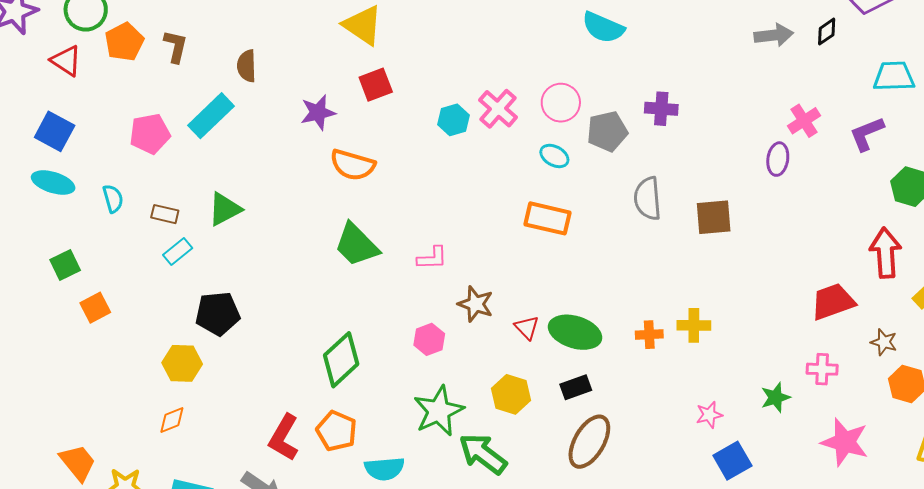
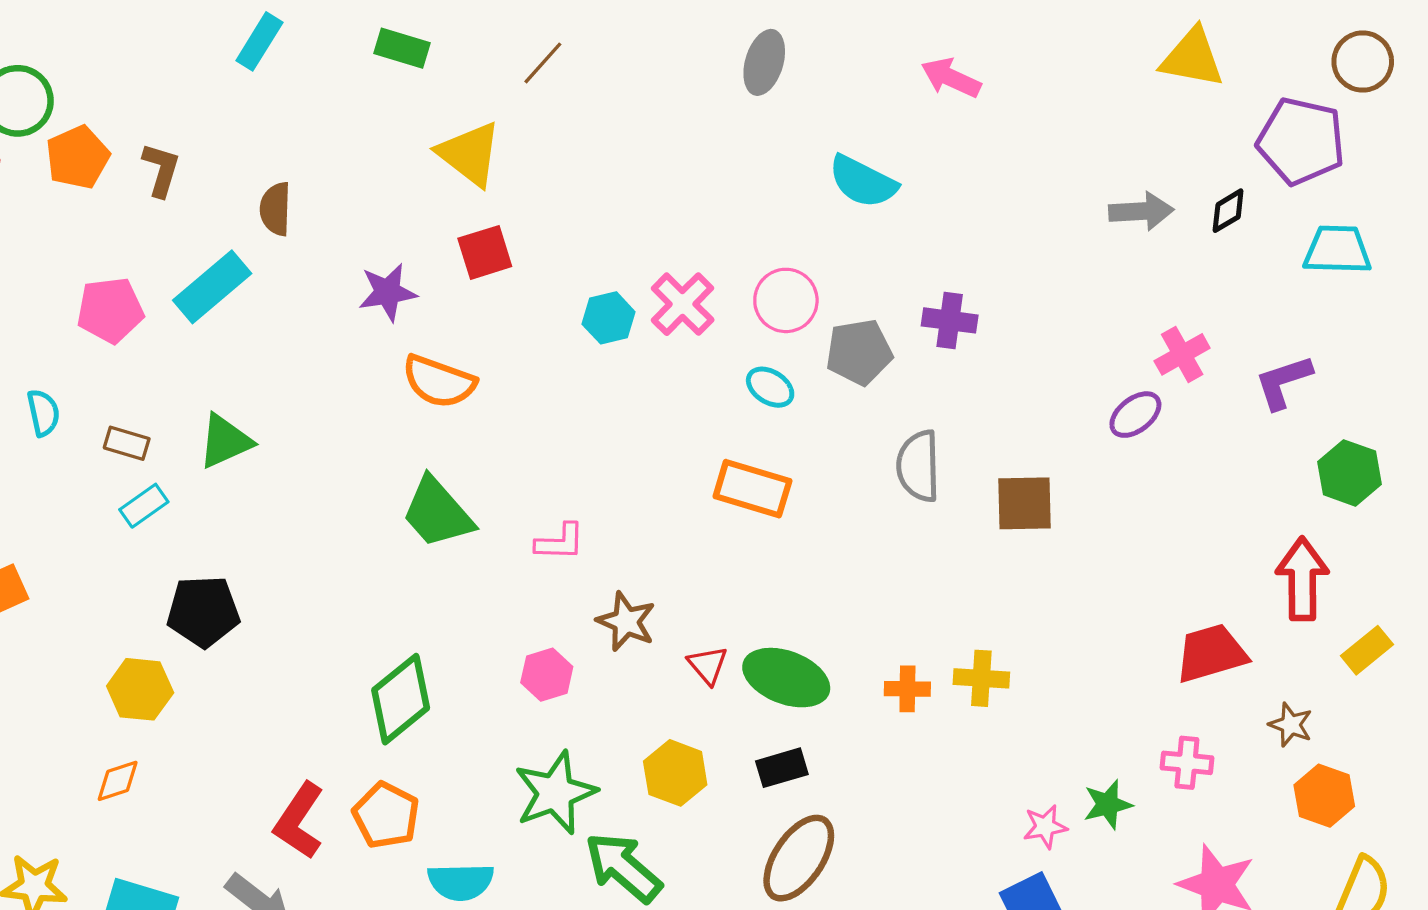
cyan trapezoid: (894, 76) -> (1337, 250), moved
purple ellipse: (778, 159) -> (1135, 415), turned 40
pink star: (709, 415) -> (1045, 827), moved

